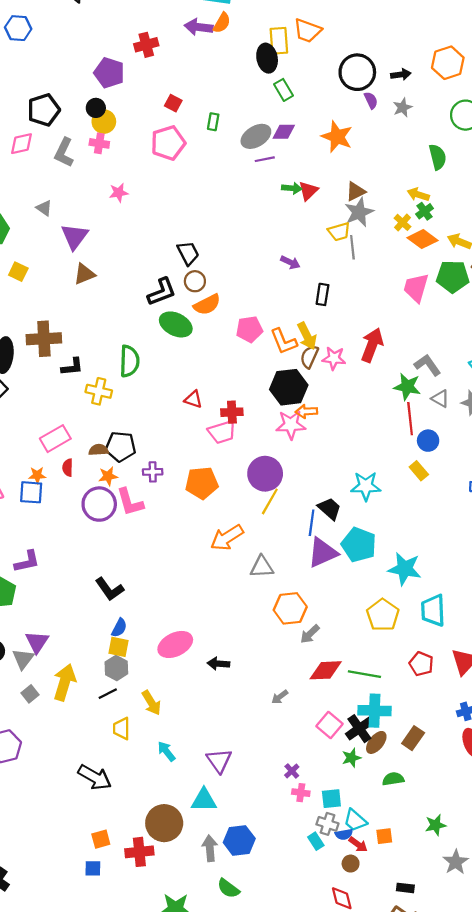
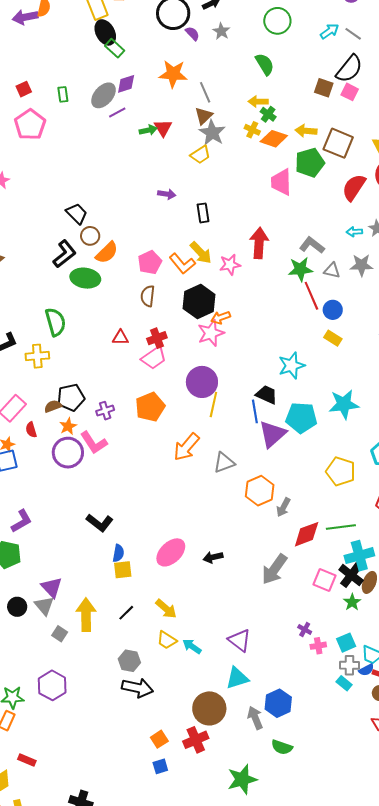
black ellipse: (267, 58) -> (105, 32), moved
red square: (173, 103) -> (24, 89), turned -35
gray line: (352, 247) -> (205, 92), moved
brown semicircle: (309, 357) -> (148, 296), moved
cyan star: (405, 569) -> (344, 404), moved
gray hexagon: (116, 668) -> (129, 661), moved
gray arrow: (280, 697) -> (274, 569), size x2.0
yellow trapezoid: (122, 728) -> (167, 640), moved, turned -40

